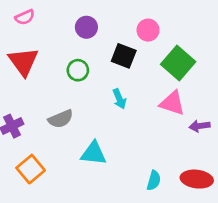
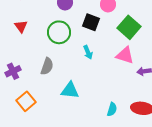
red triangle: (23, 62) -> (21, 26), size x0.6
green circle: (78, 70) -> (59, 32), size x1.5
gray semicircle: (61, 119) -> (47, 66), turned -48

